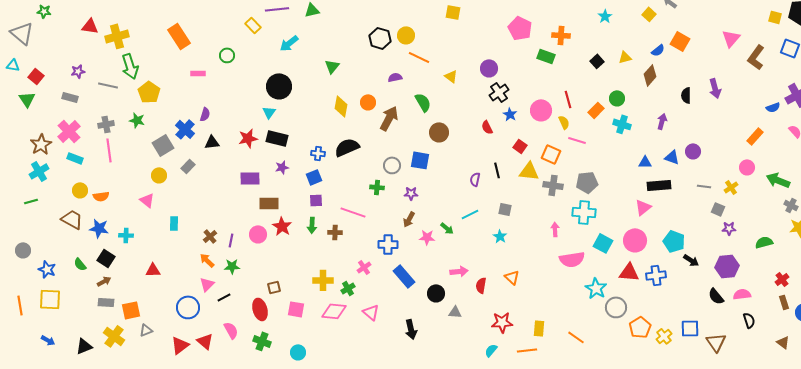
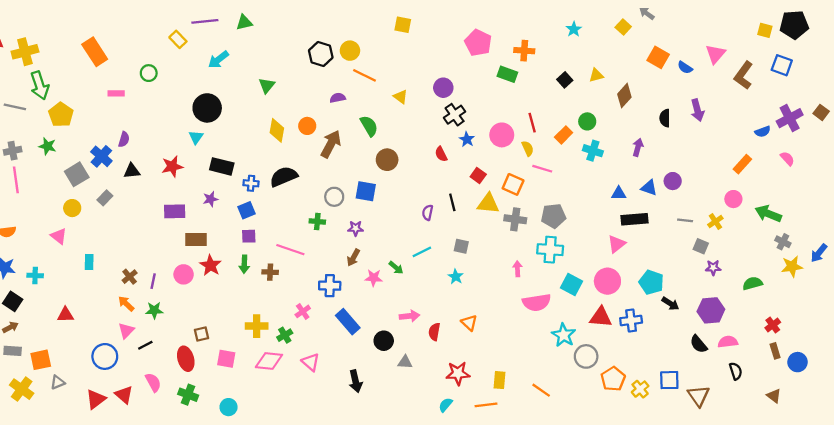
blue semicircle: (658, 50) -> (685, 67), moved, turned 72
black rectangle: (277, 138) -> (222, 166), moved

